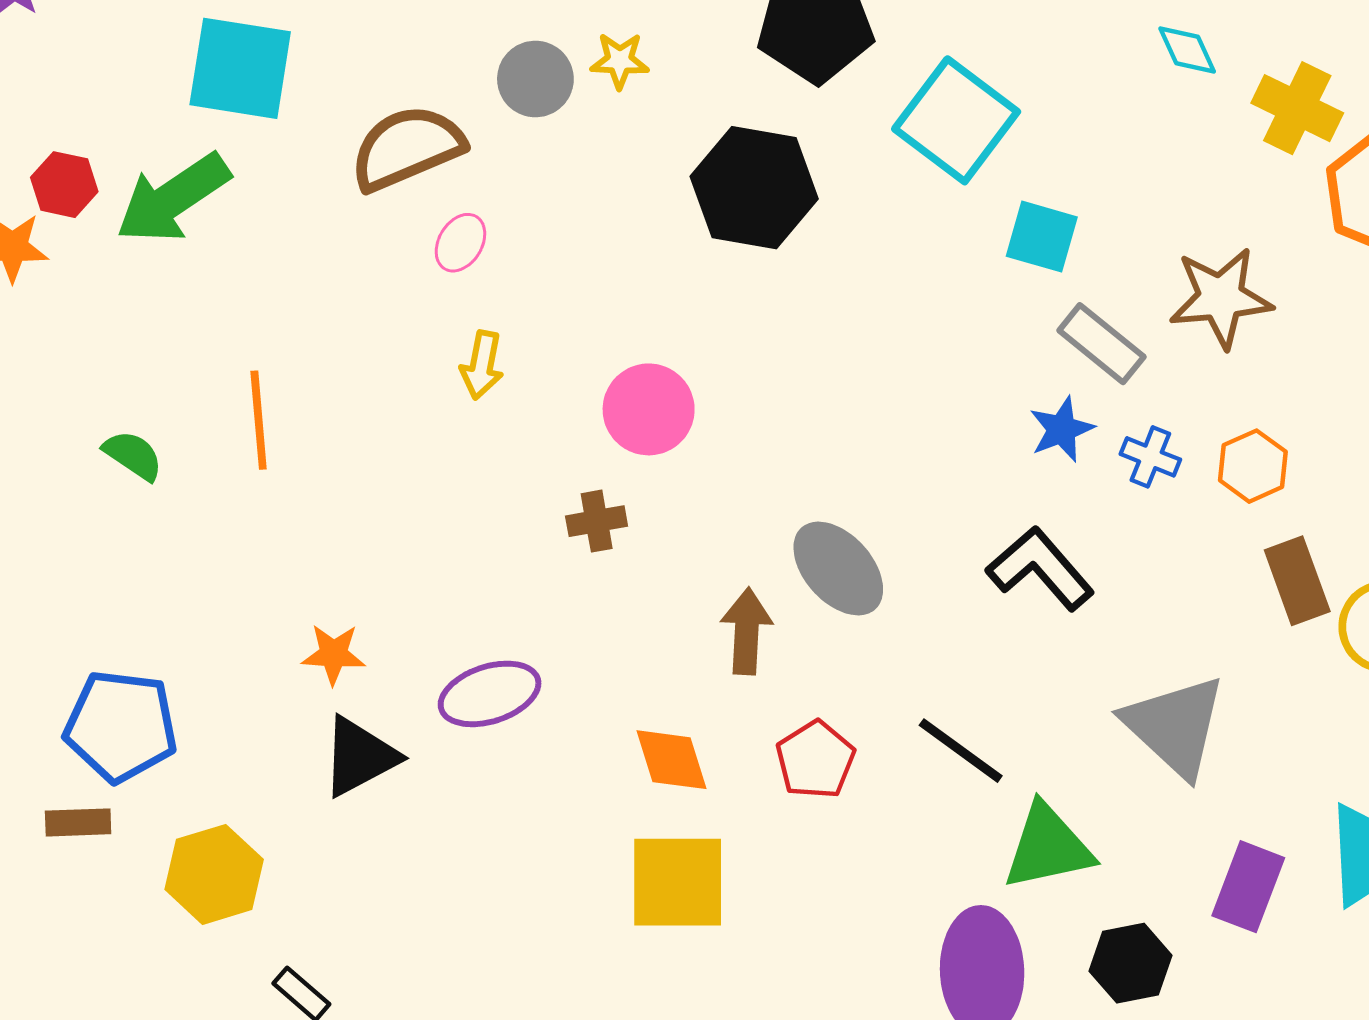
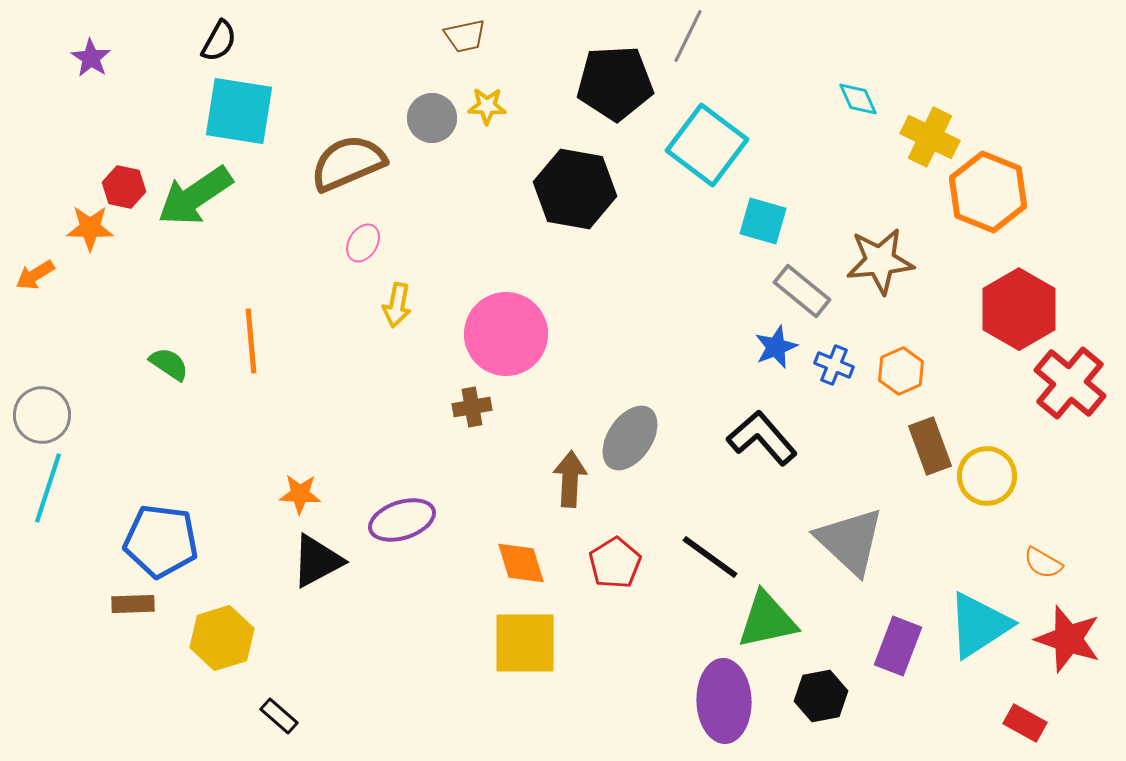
pink ellipse: (460, 243) -> (363, 243), moved
pink circle: (649, 409) -> (506, 334), size x1.4
gray ellipse: (838, 569) -> (630, 438), turned 76

